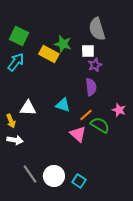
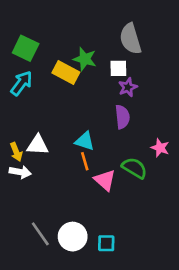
orange line: (86, 115) -> (85, 161), moved, turned -64
yellow arrow: (11, 121) -> (16, 152), moved
white arrow: (15, 140) -> (20, 172), moved
cyan square: (79, 181) -> (106, 243), turned -32

